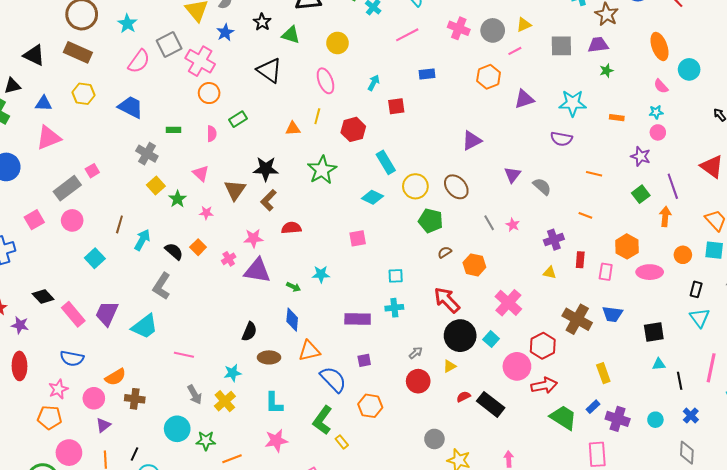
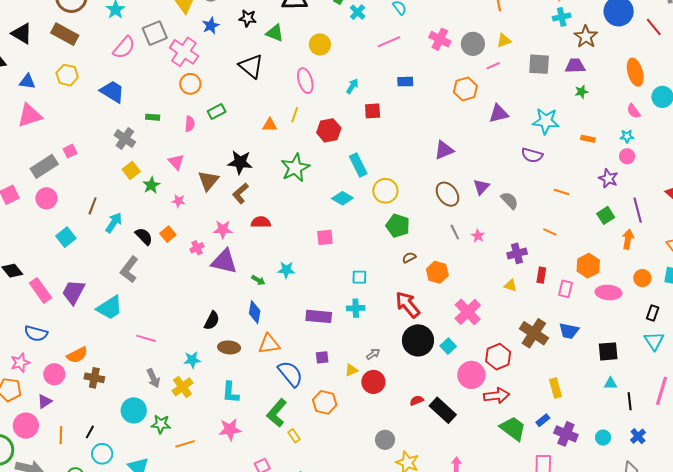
black star: (262, 22) -> (248, 18), turned -30
brown ellipse: (456, 187) -> (447, 194), moved
yellow triangle: (450, 366) -> (351, 370), moved
purple triangle: (103, 425) -> (45, 401), moved

